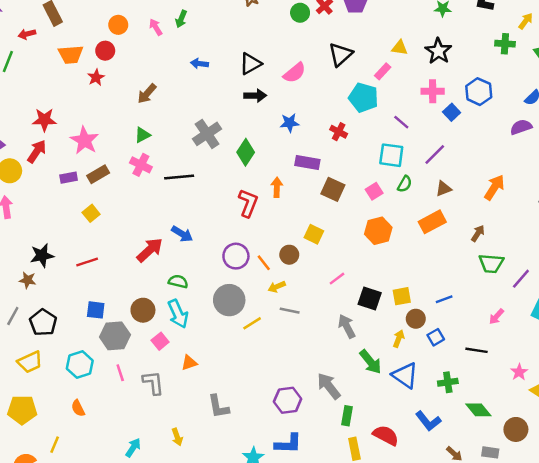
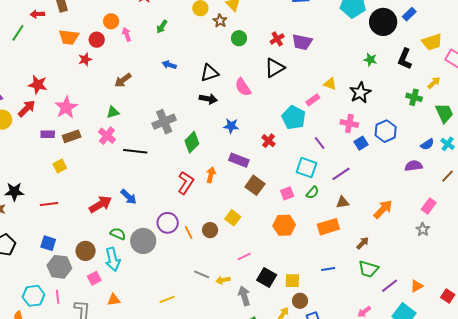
green circle: (300, 13) -> (239, 38), moved
pink arrow: (156, 27) -> (127, 34), moved
black triangle: (340, 55) -> (275, 68), moved
pink semicircle: (295, 73) -> (243, 87), turned 84
yellow arrow: (277, 287) -> (223, 280), moved
blue line: (444, 299) -> (328, 269), moved
gray circle: (229, 300) -> (143, 241), moved
yellow line: (252, 323) -> (167, 299), moved
cyan hexagon: (80, 365) -> (34, 296), moved

